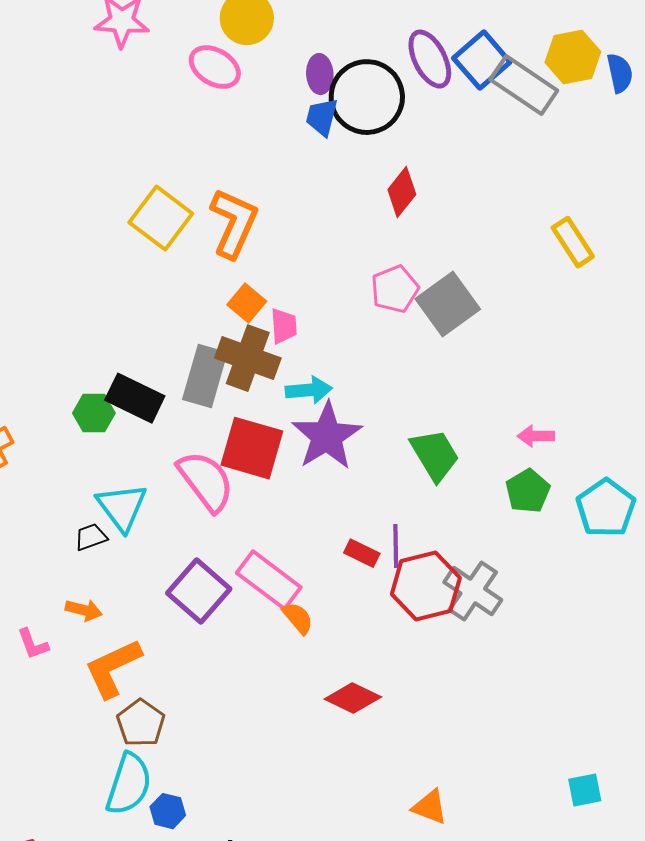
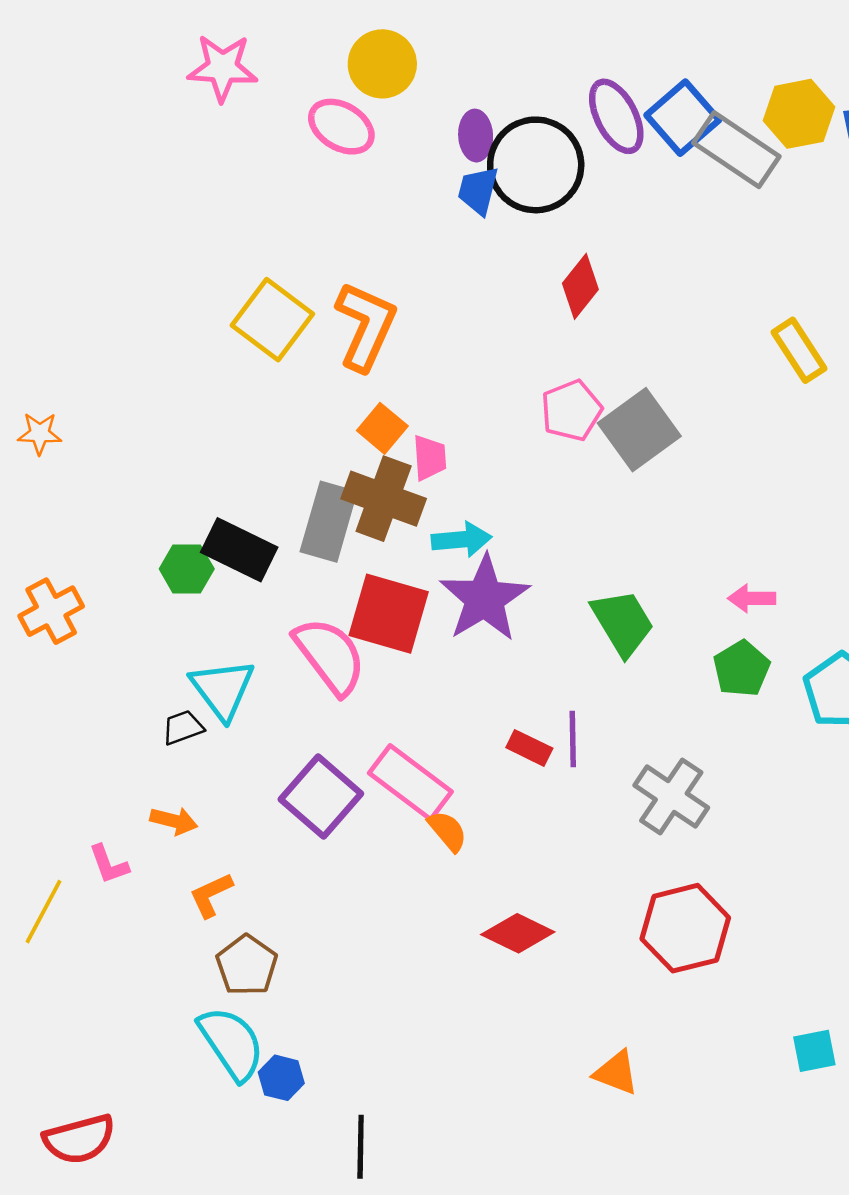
red hexagon: (426, 586) -> (685, 928), moved
orange L-shape: (113, 668) -> (211, 895), size x0.6
cyan semicircle: (129, 784) -> (231, 1043), turned -52

